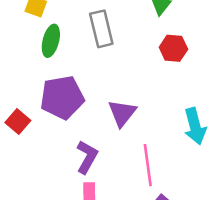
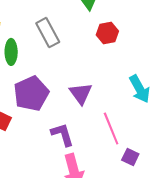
purple L-shape: (87, 157) -> (62, 134), turned -32

